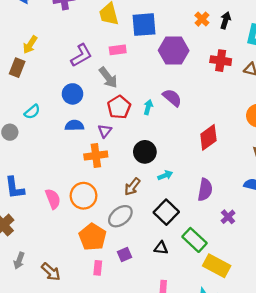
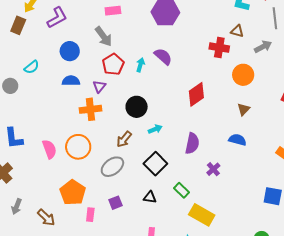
purple L-shape: (81, 55) -> (57, 18), moved
red cross: (221, 61) -> (219, 48), moved
orange pentagon: (93, 237) -> (73, 193), moved
green rectangle: (195, 240) -> (181, 190), size x0.7

